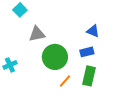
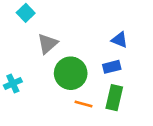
gray triangle: (37, 34) -> (48, 44), turned -30
orange line: (65, 81) -> (83, 104), turned 64

